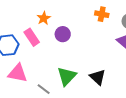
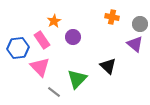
pink triangle: (18, 73) -> (40, 67), moved, turned 35
black triangle: (98, 77) -> (108, 66), moved

